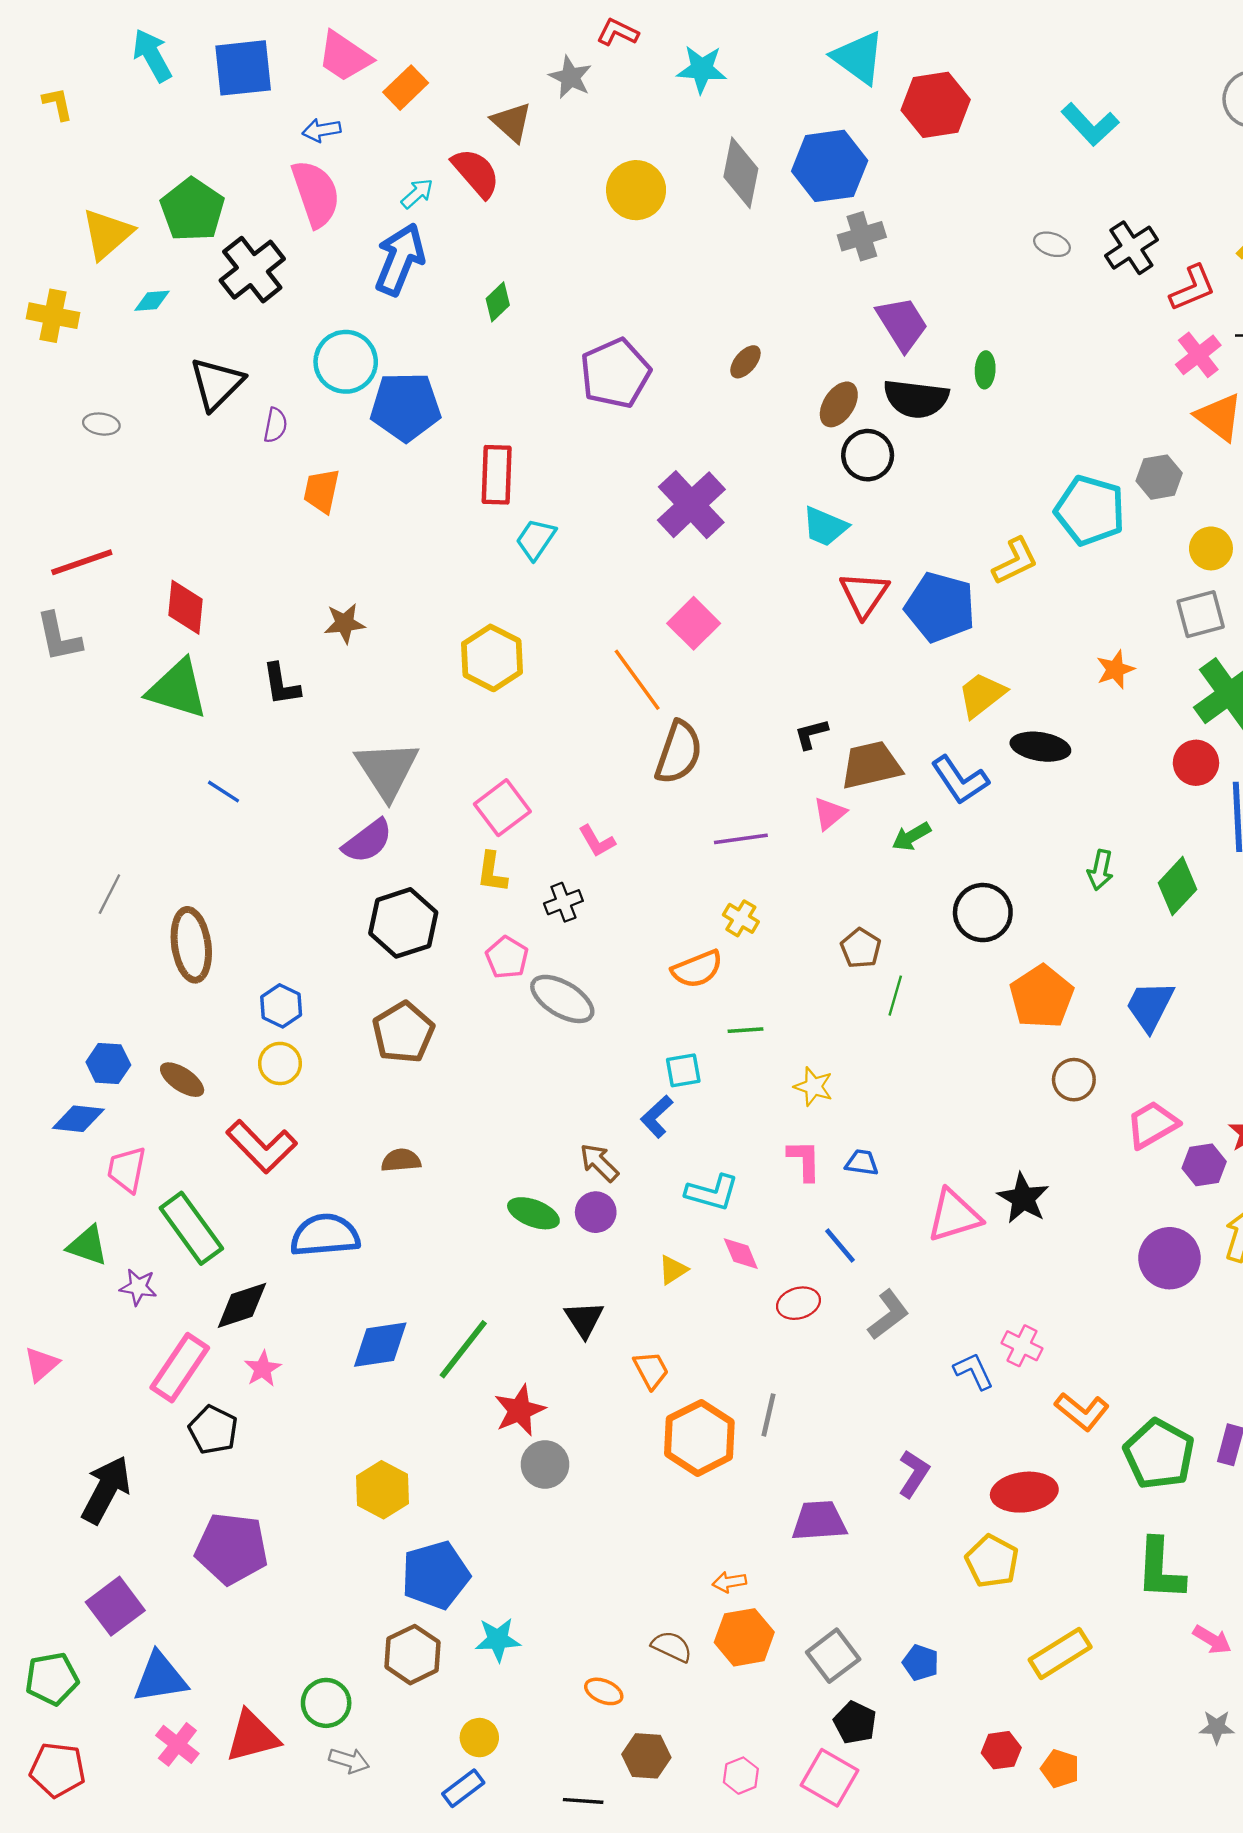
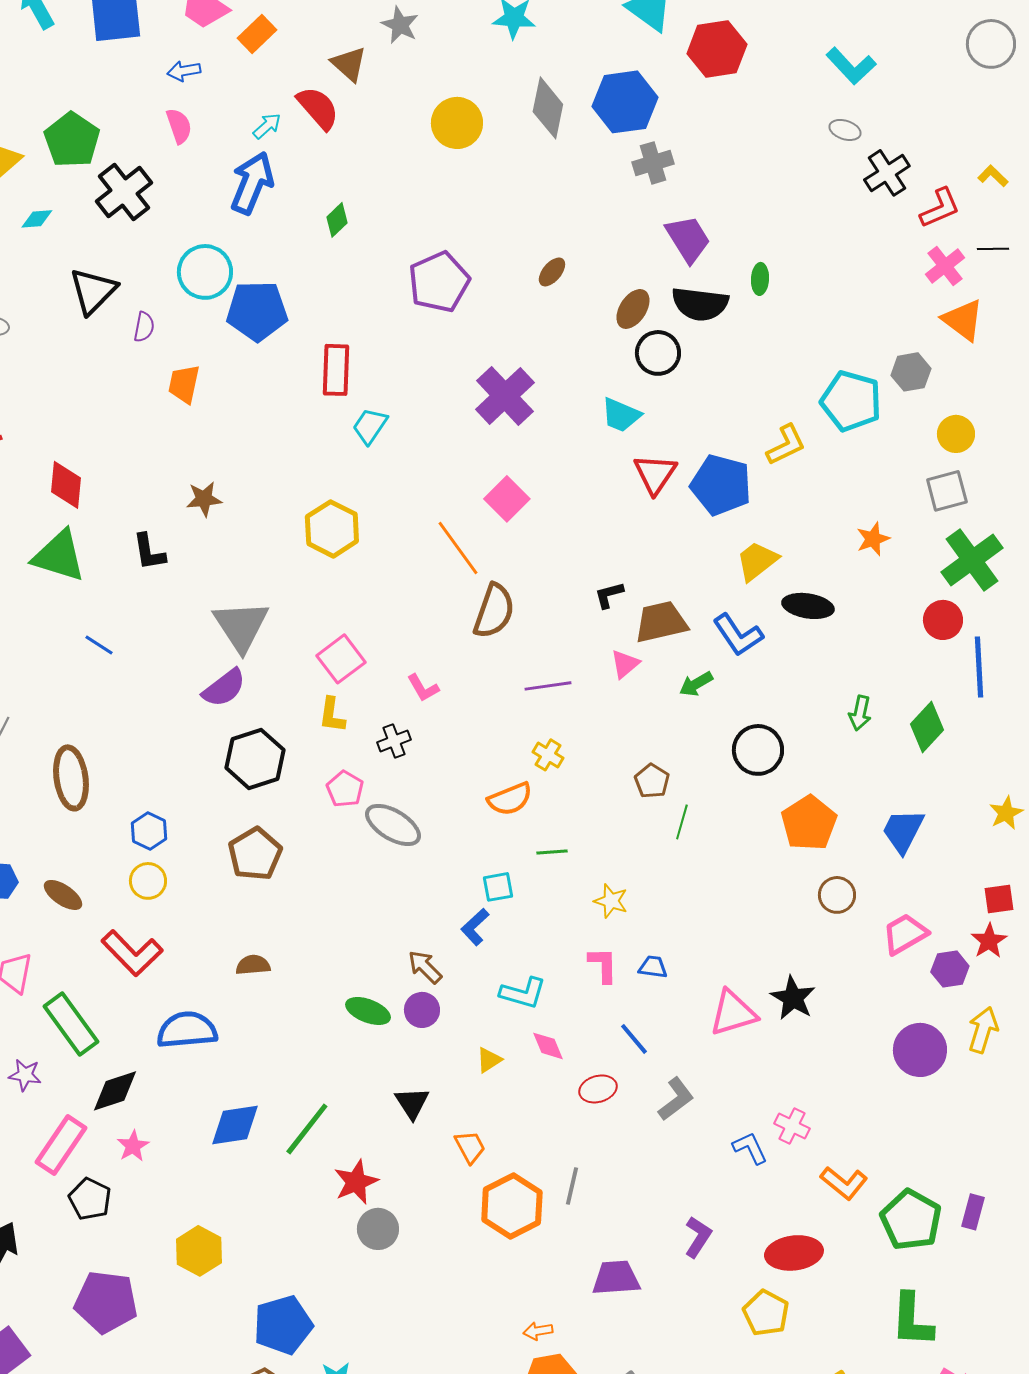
pink semicircle: (316, 194) -> (179, 126), size x0.6
gray ellipse: (1052, 244) -> (845, 130), moved
yellow hexagon: (383, 1490) -> (199, 1251), moved

